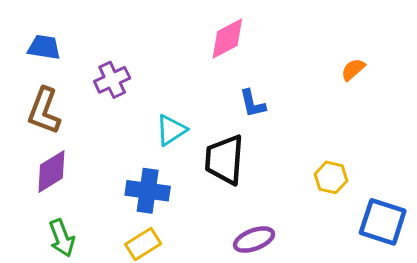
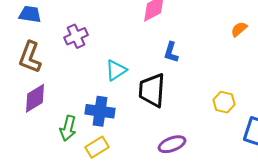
blue L-shape: (253, 103) -> (171, 52), turned 30
green arrow: (62, 238) -> (68, 128), moved, turned 35

